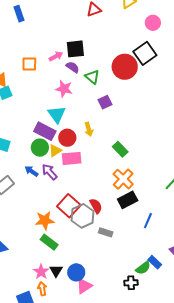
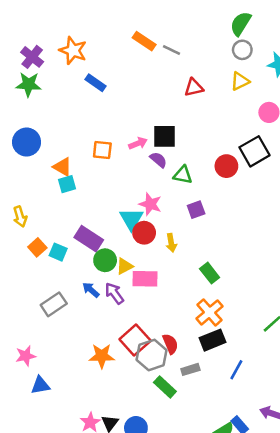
blue rectangle: (19, 14) -> (96, 83), turned -42
red circle: (125, 67) -> (226, 166), size x0.7
green triangle: (92, 77) -> (183, 175), turned -35
pink star: (64, 89) -> (150, 204), moved
purple rectangle: (45, 131) -> (89, 239), moved
red circle: (67, 138) -> (144, 233), moved
gray rectangle: (106, 232) -> (190, 369), moved, turned -40
green rectangle: (49, 242) -> (165, 387), moved

